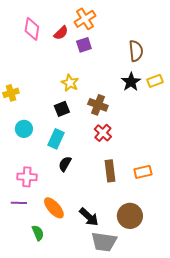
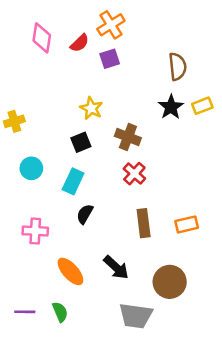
purple line: (19, 203) -> (25, 312), moved
black arrow: (89, 217) -> (116, 268), moved
green semicircle: (38, 233) -> (60, 312), moved

